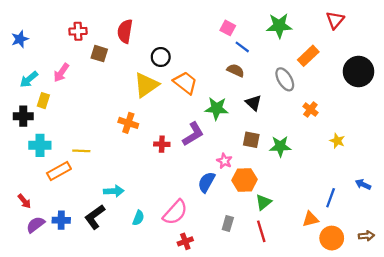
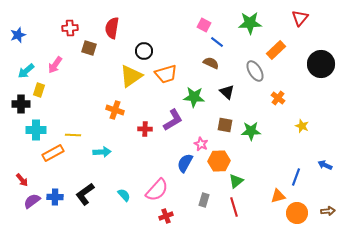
orange trapezoid: (185, 83) -> (166, 74), turned 125
cyan arrow: (114, 191) -> (102, 152), moved
cyan semicircle: (138, 218) -> (124, 195), turned -64

